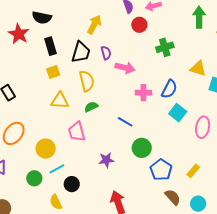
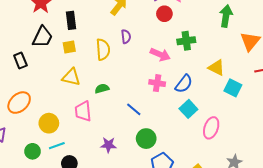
black trapezoid: (81, 52) -> (42, 37), moved
pink arrow: (125, 68) -> (160, 55), moved
yellow semicircle: (87, 81) -> (103, 50), moved

